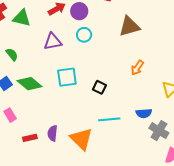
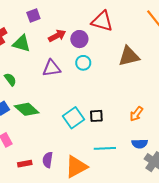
orange arrow: (137, 68) -> (136, 114), moved
cyan square: (67, 77) -> (73, 118), moved, turned -30
black square: (99, 87) -> (96, 116), turned -32
orange triangle: (81, 139) -> (76, 167), turned 45

